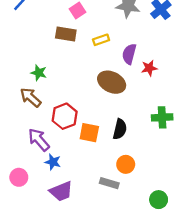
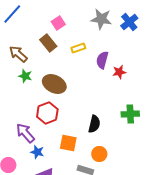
brown rectangle: (66, 34) -> (48, 43), turned 42
brown ellipse: (112, 82) -> (54, 84), moved
brown arrow: (31, 97) -> (18, 54), moved
orange square: (89, 133) -> (68, 143), moved

